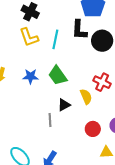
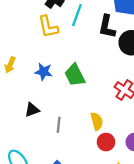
cyan line: (55, 39) -> (77, 15), moved
yellow semicircle: (86, 97) -> (97, 121), moved
black triangle: (64, 105) -> (32, 110), moved

